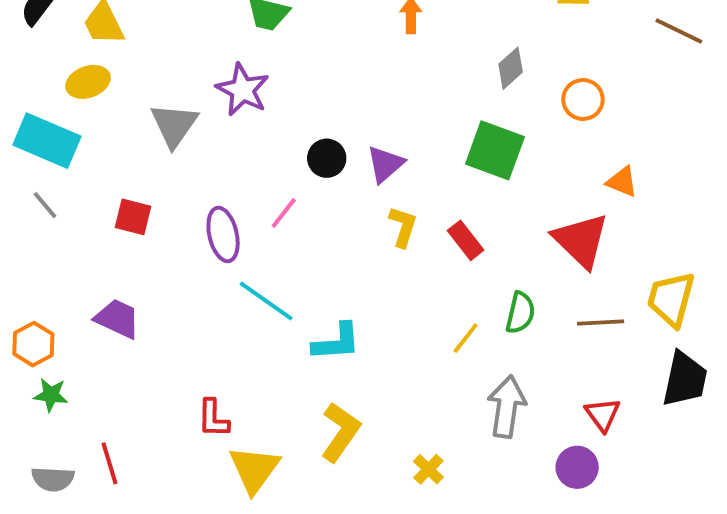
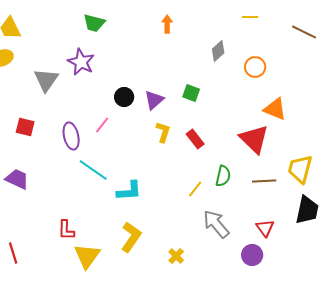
green square: (495, 150) -> (191, 93), moved, size x0.6
orange triangle: (622, 182) -> (275, 109), size x1.4
gray arrow: (507, 407) -> (216, 224), turned -48

